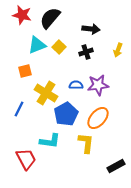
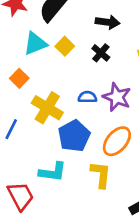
black cross: (86, 52) -> (101, 53), turned -32
orange square: (25, 71) -> (19, 78), turned -32
purple star: (98, 85) -> (117, 97), turned 30

